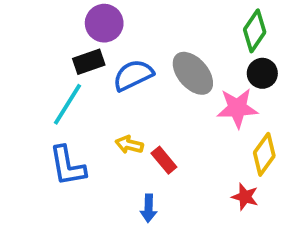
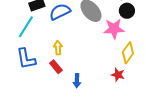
yellow arrow: (129, 145) -> (58, 48), turned 72
red rectangle: (164, 160) -> (56, 67), moved
blue arrow: (149, 208) -> (77, 81), moved

